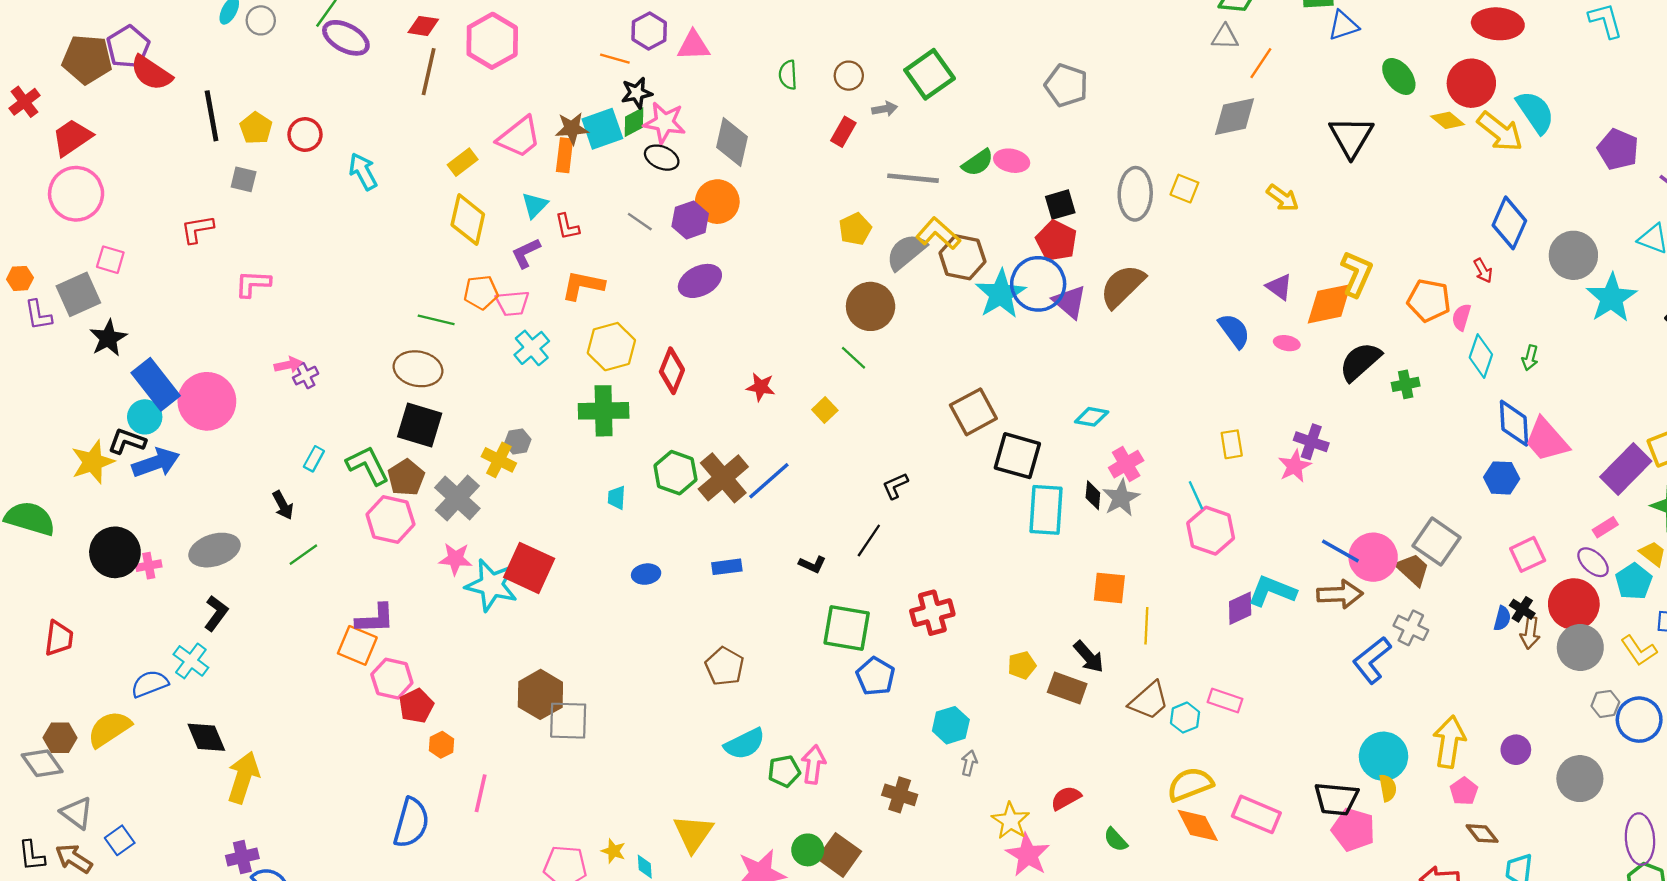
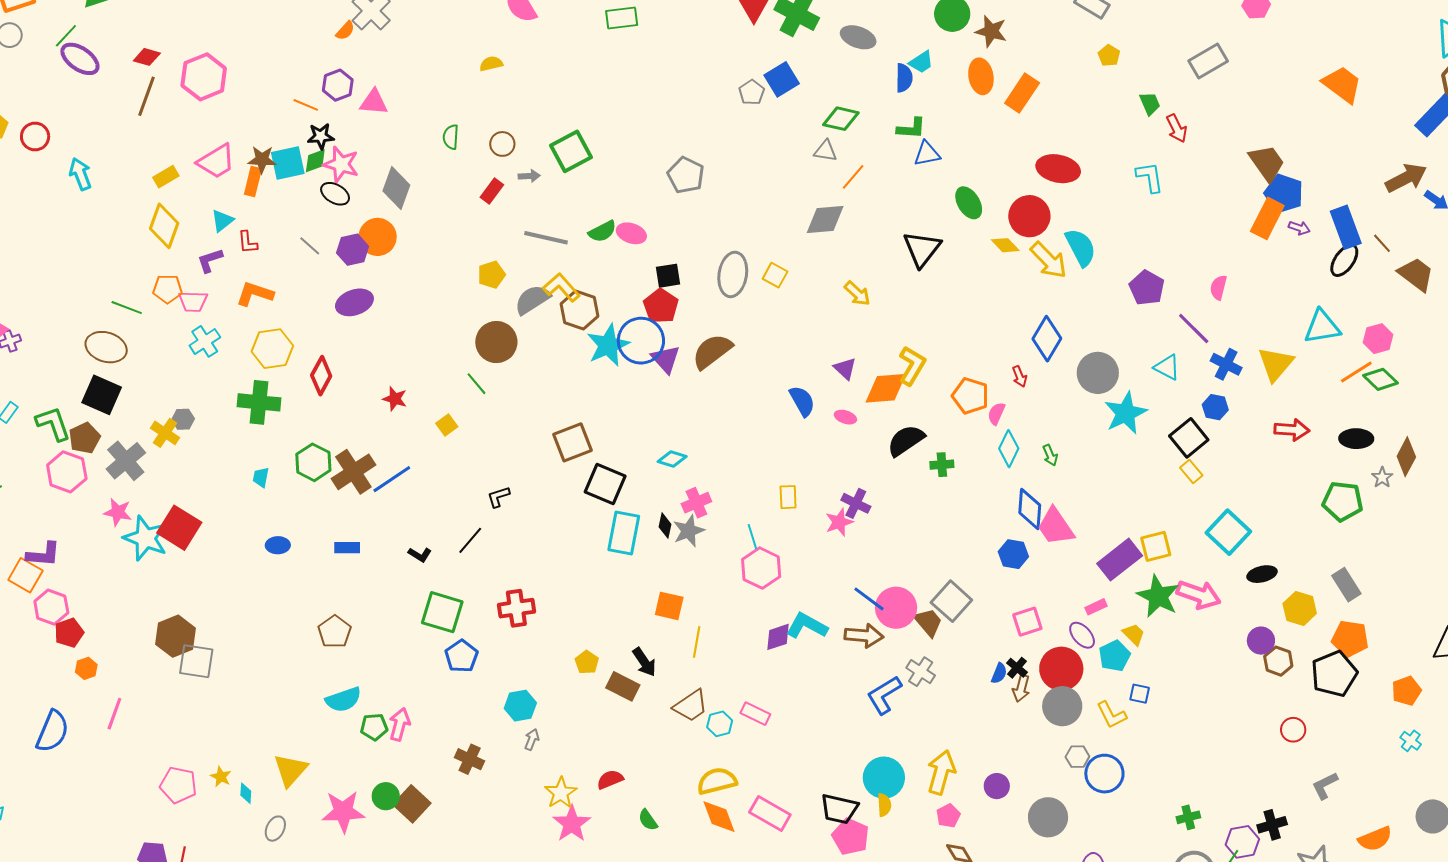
green arrow: (1530, 358) -> (1050, 455), turned -45
yellow pentagon: (1022, 665) -> (587, 662), turned -30

